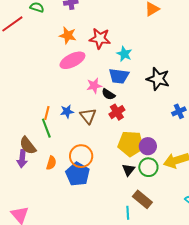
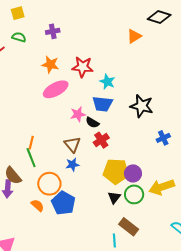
blue star: (67, 111) -> (72, 165), moved
orange circle: (81, 156) -> (49, 184), moved
orange semicircle: (51, 163) -> (37, 205), moved, turned -64

